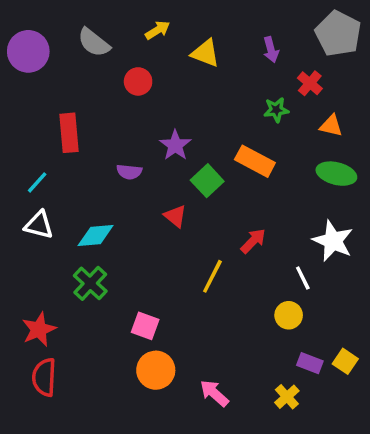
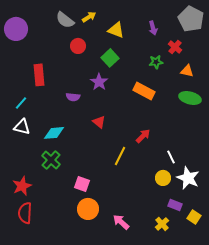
gray semicircle: (94, 43) -> (65, 20), moved
green square: (207, 181) -> (110, 58), moved
white star: (333, 241) -> (188, 178), moved
yellow square: (345, 361) -> (194, 217), moved

